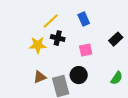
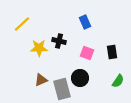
yellow line: (51, 21) -> (22, 24), moved
black rectangle: (116, 39) -> (112, 52), moved, turned -56
pink square: (86, 50) -> (87, 53), turned 32

